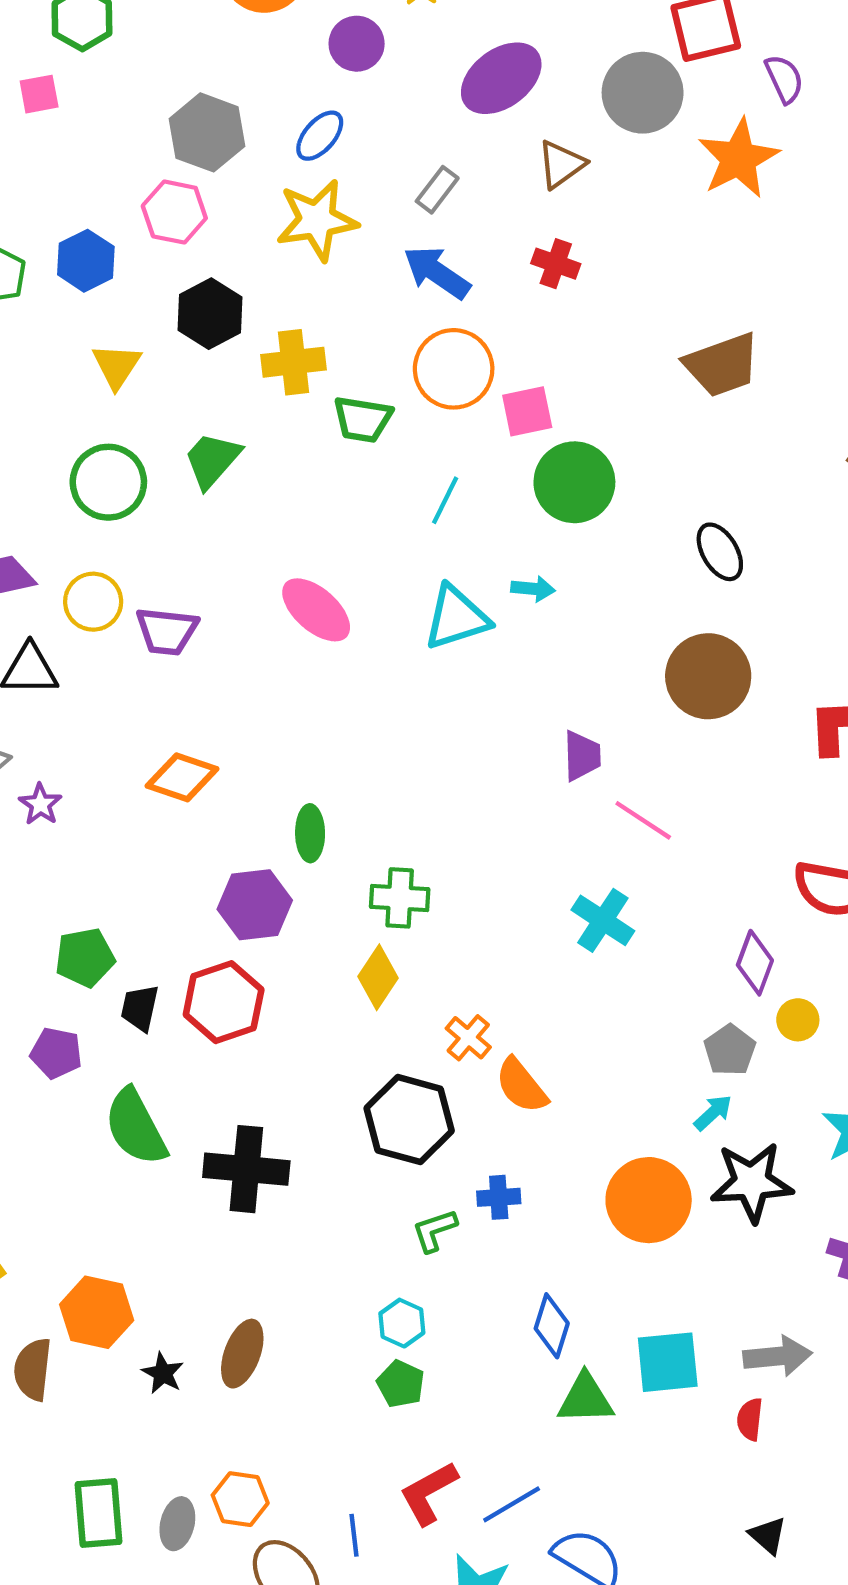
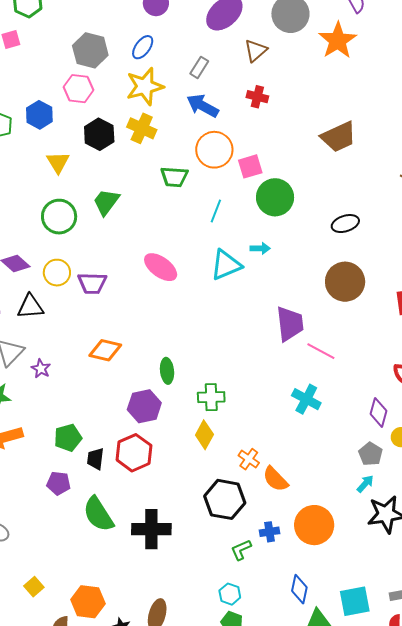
yellow cross: (294, 362) -> (142, 128), moved, turned 36
black ellipse: (720, 552) -> (345, 224), turned -72
purple trapezoid: (582, 756) -> (290, 324), size x1.5
orange circle: (649, 1200) -> (314, 525), moved

